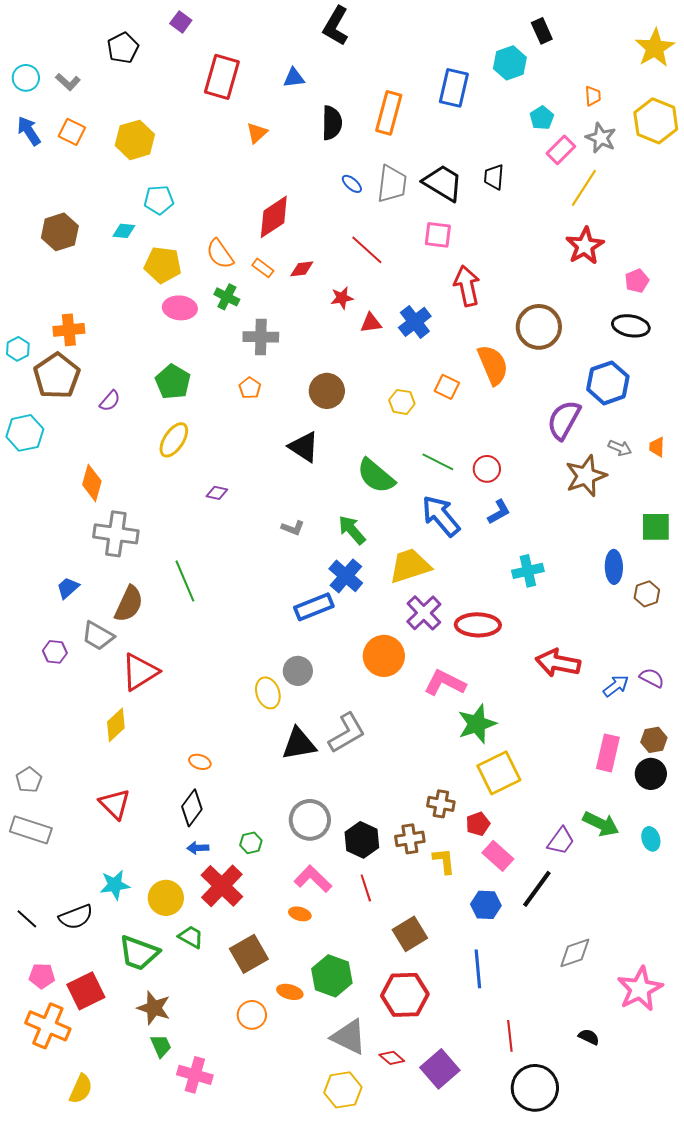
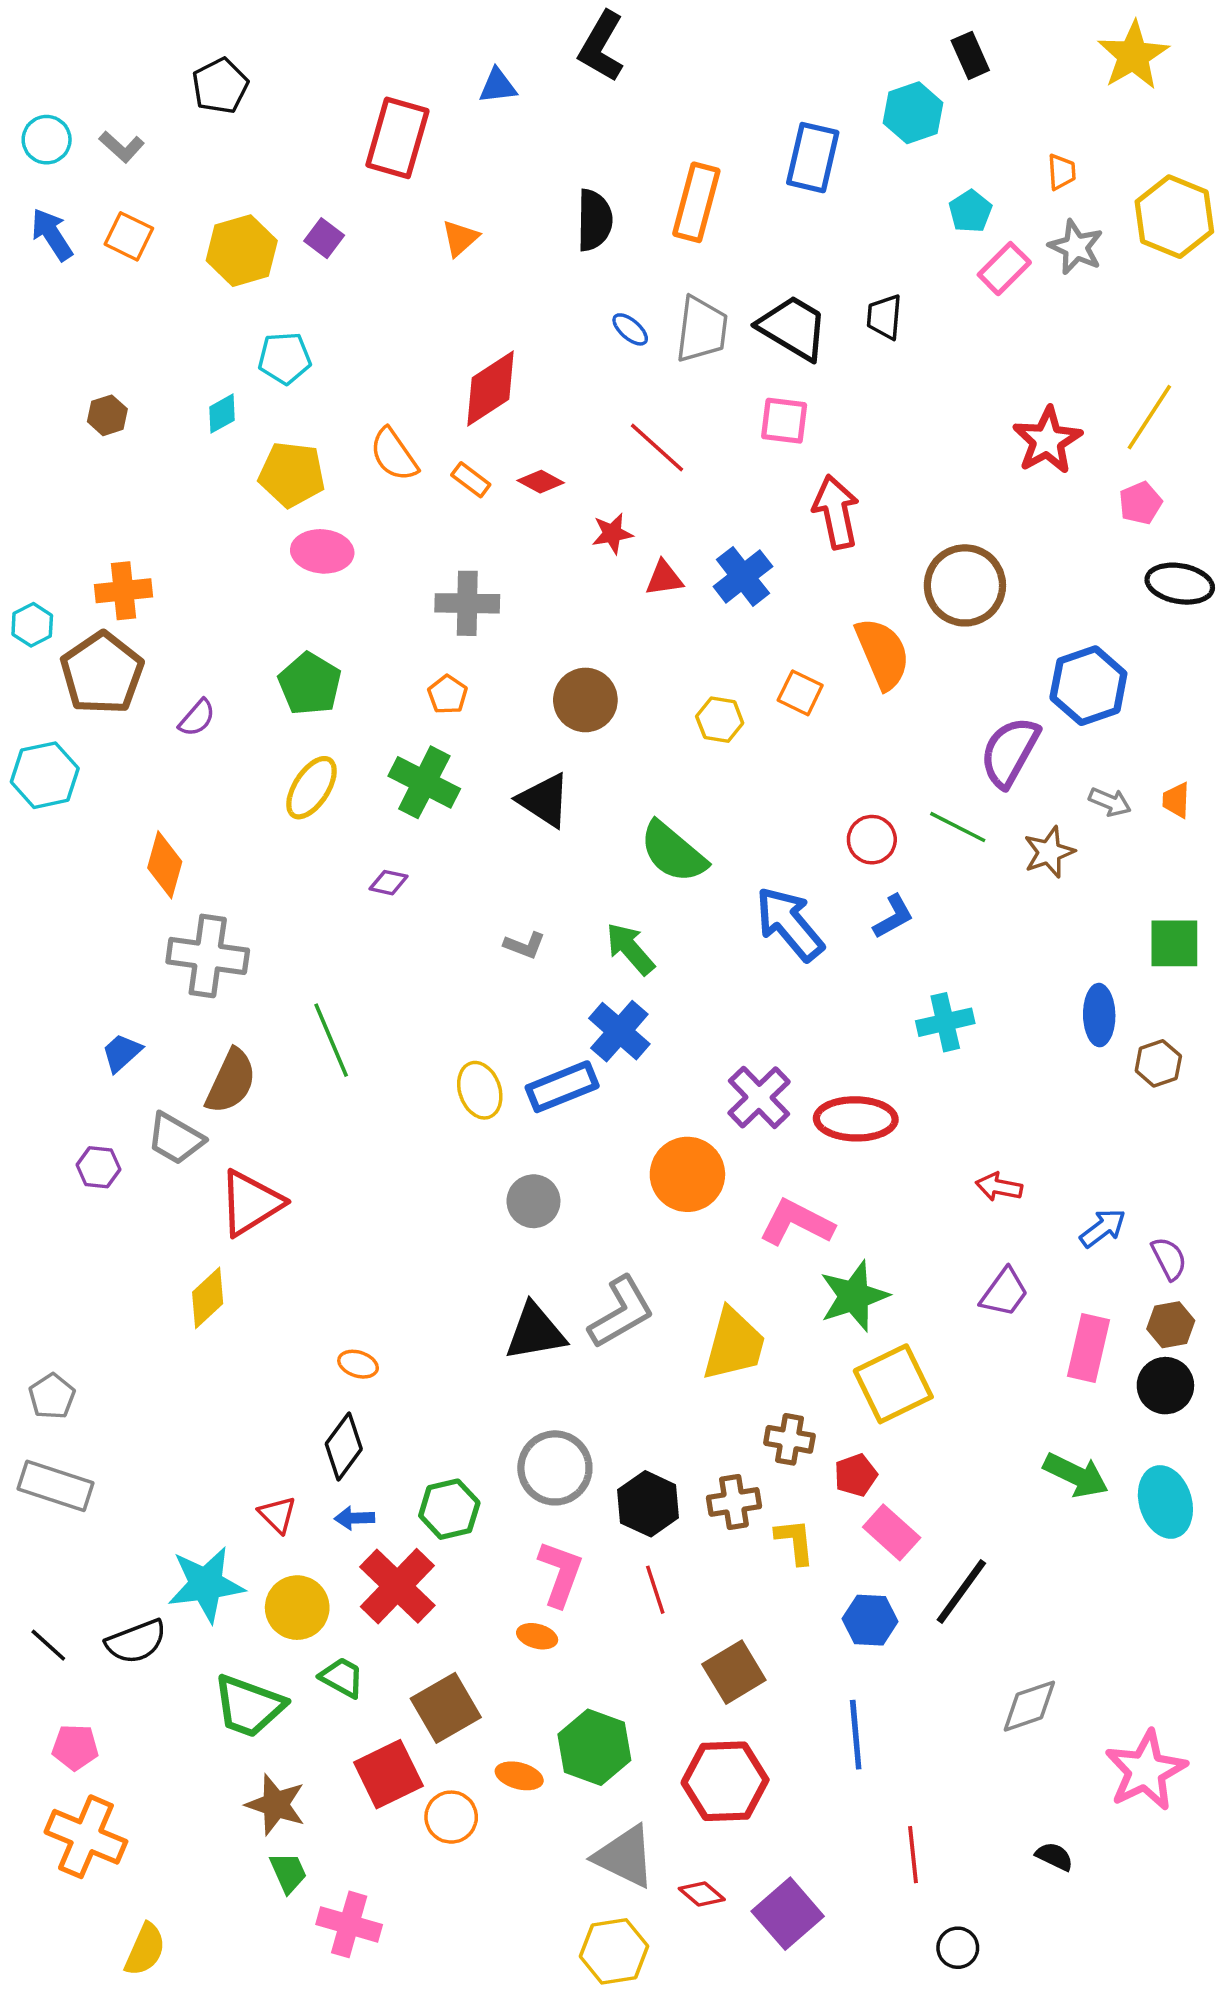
purple square: (181, 22) -> (324, 238), moved
yellow star: (655, 48) -> (1133, 55), moved
blue triangle: (294, 78) -> (498, 86), moved
yellow line: (584, 188) -> (1149, 417), moved
cyan diamond: (124, 231) -> (222, 414), turned -35
brown hexagon: (60, 232) -> (107, 415), size x0.6
red diamond: (302, 269) -> (541, 482), turned 35
green cross: (227, 297) -> (424, 782), moved, size x1.5
black ellipse: (631, 326) -> (1180, 584), moved
green line: (438, 462) -> (958, 827), moved
brown star: (586, 476) -> (1049, 852), size x0.7
yellow trapezoid: (410, 566) -> (734, 1344), moved, turned 123
red arrow: (558, 663) -> (999, 1187), size x0.6
purple semicircle: (652, 678) -> (1169, 1259), moved, turned 35
yellow ellipse: (268, 693) -> (480, 1090), moved
red triangle: (115, 804) -> (277, 1515), moved, size x0.7
cyan ellipse: (651, 839) -> (1165, 1502), size x1.6
purple trapezoid: (561, 841) -> (1004, 1293), moved
green hexagon: (251, 843) -> (449, 1509), size x1.5
pink L-shape: (313, 879) -> (560, 1574), turned 66
cyan star: (115, 885) -> (206, 1584), size x1.4
red square: (86, 991) -> (388, 1774), moved
black circle: (535, 1088) -> (958, 1948), size x0.5

